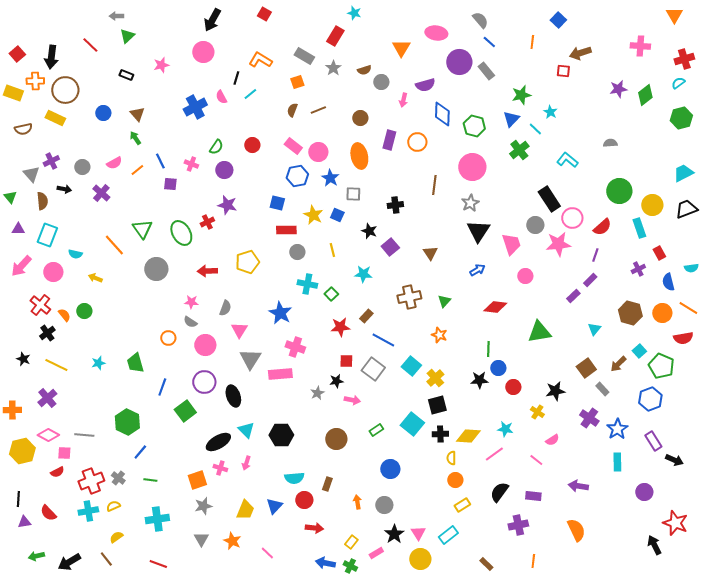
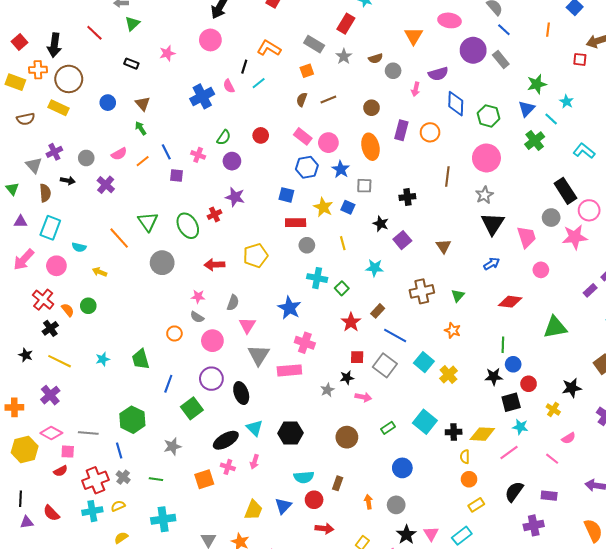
red star: (340, 327) -> (351, 322), turned -30
black square: (437, 405) -> (511, 402), moved
blue line: (140, 452) -> (119, 450), moved, turned -56
gray star: (203, 506) -> (172, 446), moved

